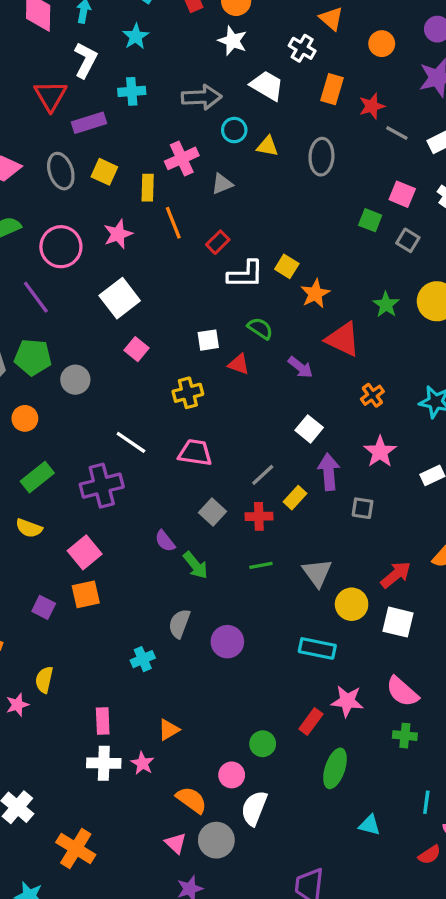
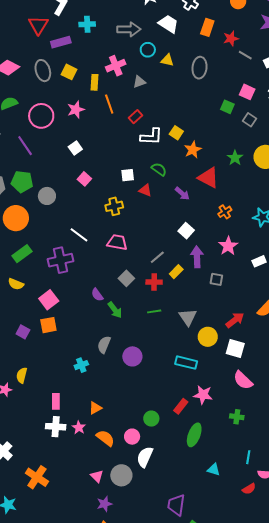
white square: (120, 298) -> (75, 148), size x0.6
orange circle: (25, 418) -> (16, 218), size x1.6
pink semicircle: (402, 692) -> (243, 380), moved
orange semicircle: (191, 800) -> (105, 438), moved

